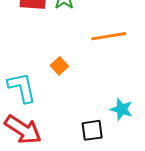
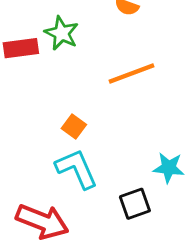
cyan L-shape: (22, 87) -> (77, 169), moved

